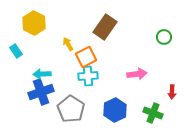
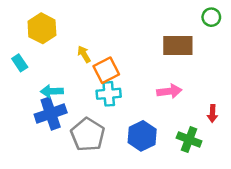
brown rectangle: (105, 27) -> (178, 46), moved, turned 55
green circle: (164, 37) -> (211, 17), moved

